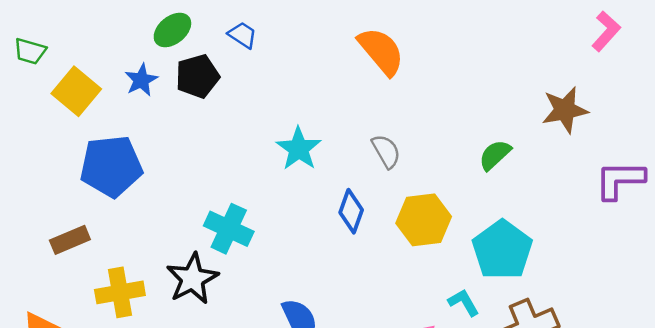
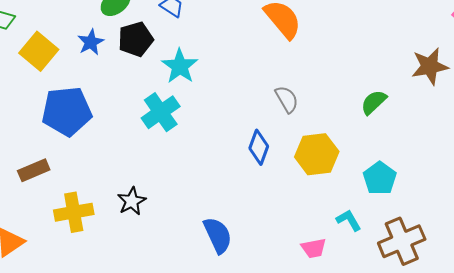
cyan star: (299, 149) -> (180, 66), moved
cyan cross: (229, 229) -> (161, 112), moved, turned 30
cyan pentagon: (502, 250) -> (380, 178), size x0.7
black star: (192, 279) -> (132, 201), size x0.7

